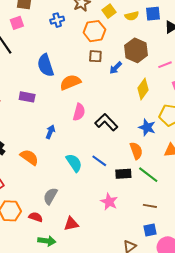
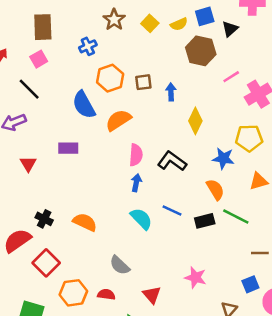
orange hexagon: (94, 31) -> (110, 78), moved
brown hexagon: (136, 50) -> (201, 51), moved
blue arrow: (116, 68) -> (171, 92), turned 144
yellow diamond: (143, 89) -> (195, 121), moved
blue arrow: (50, 132) -> (136, 183), moved
gray semicircle: (50, 196) -> (120, 265), turned -66
pink star: (109, 202) -> (195, 277), moved
brown line: (150, 206) -> (260, 253), moved
red triangle: (71, 224) -> (152, 295), turned -49

